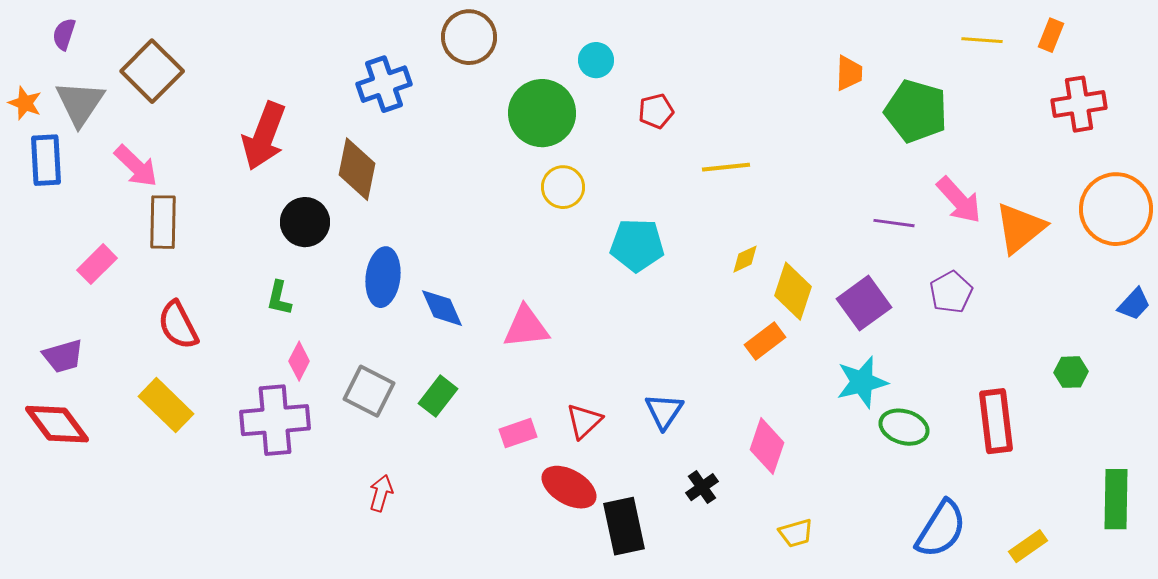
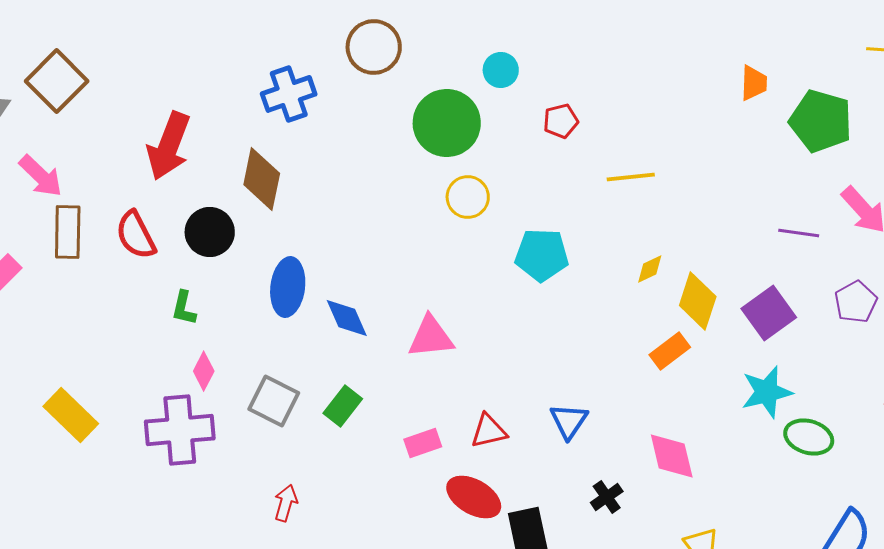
red semicircle: (178, 325) -> (136, 235), moved
red triangle: (584, 421) -> (489, 431), turned 30
pink diamond: (767, 446) -> (672, 456), turned -32

